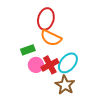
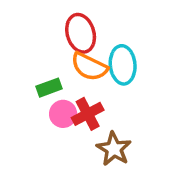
red ellipse: (46, 19) -> (81, 33), turned -30
cyan ellipse: (68, 63) -> (123, 65), moved, turned -45

